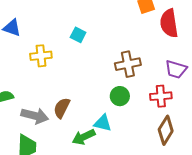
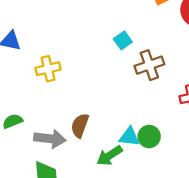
cyan square: (78, 35) -> (123, 40), moved, turned 35
green circle: (120, 96) -> (149, 137), moved

